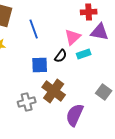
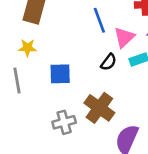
blue line: (34, 29) -> (99, 20), moved
blue square: (40, 65) -> (60, 74), moved

